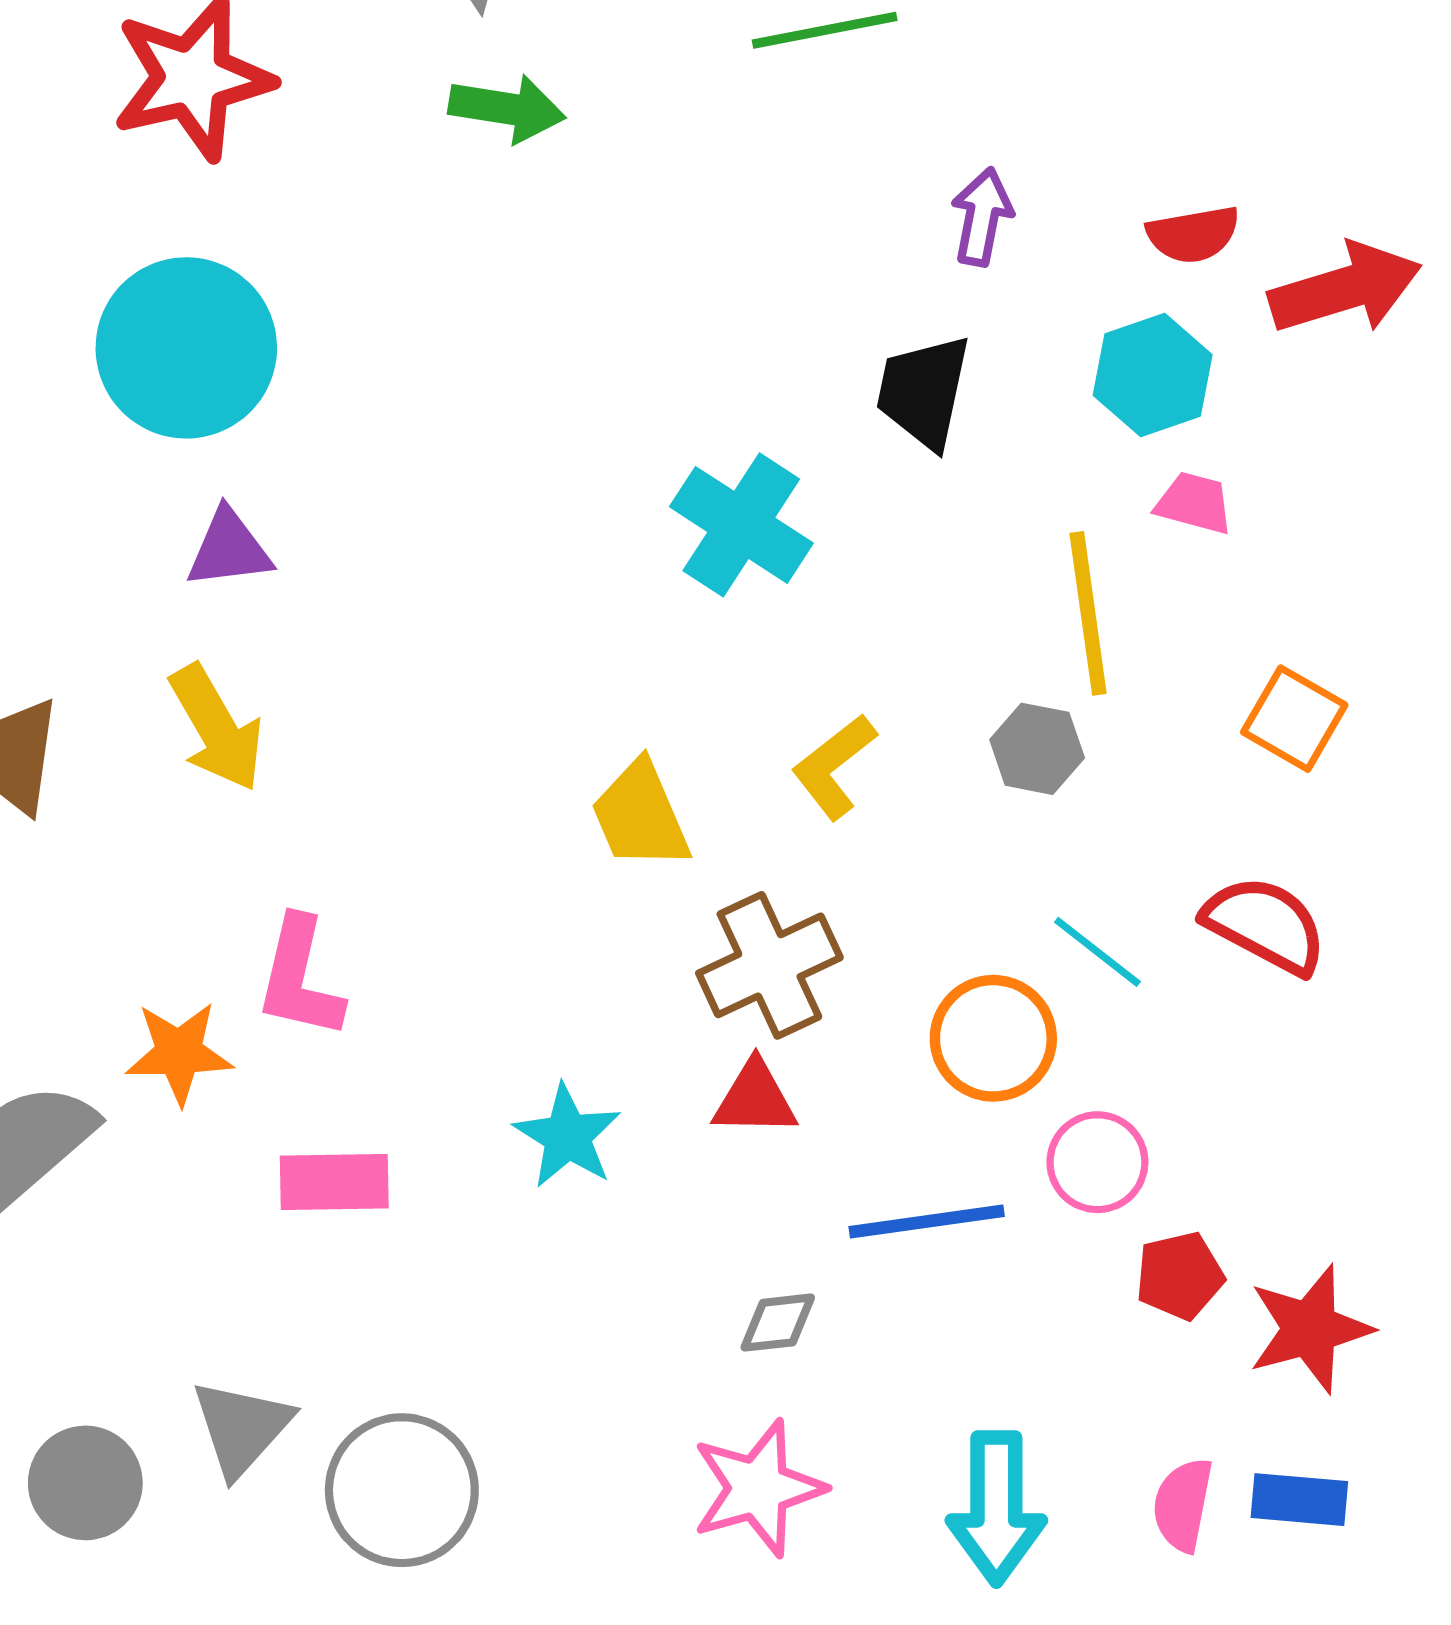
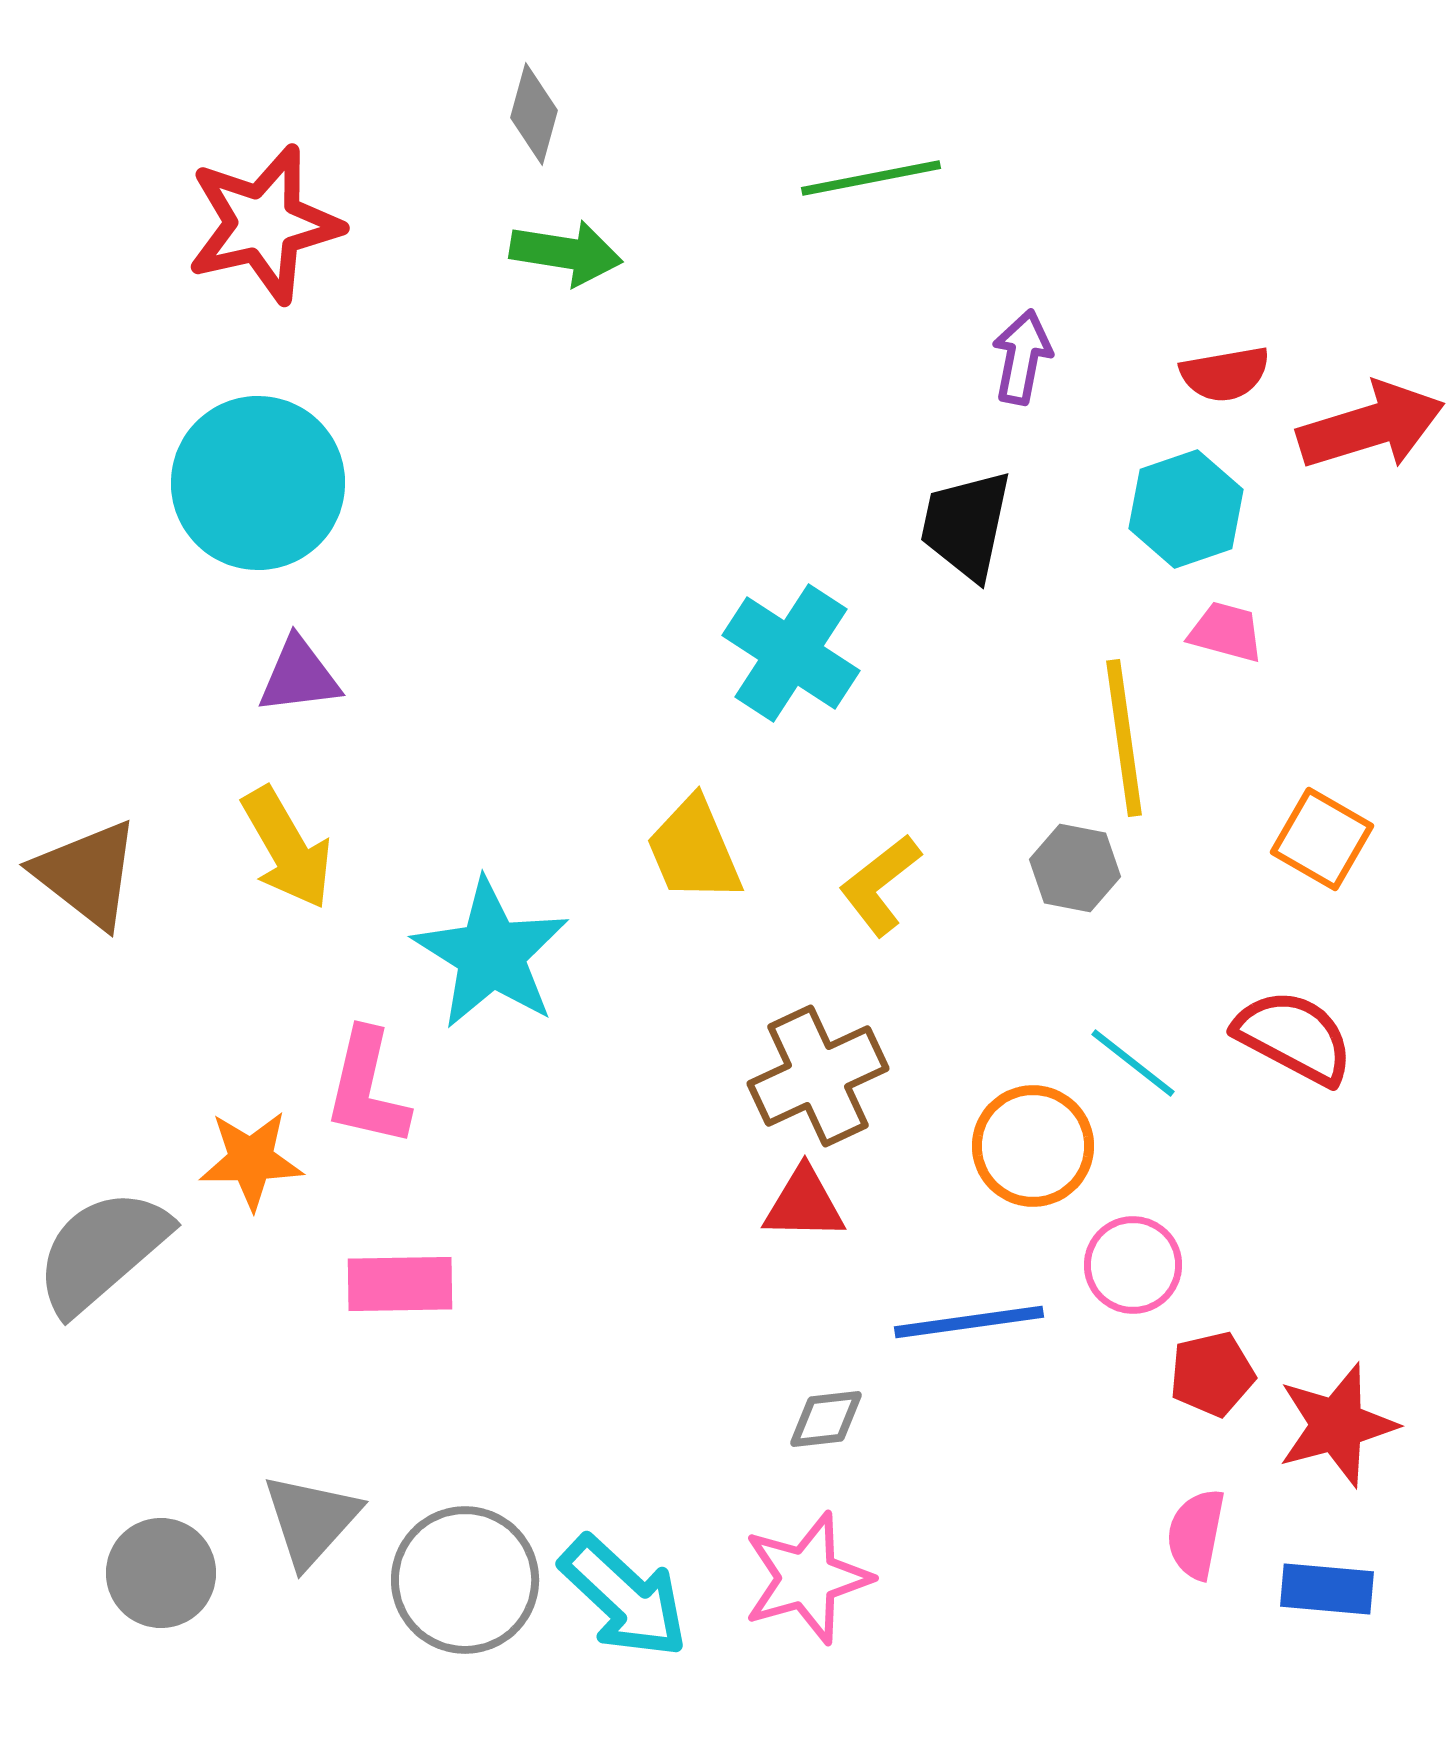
yellow trapezoid: (640, 815) -> (694, 850), moved
cyan star: (567, 1136) -> (491, 954), moved, size x1.5
pink semicircle: (1183, 1505) -> (1196, 1534), moved
cyan arrow: (996, 1508) -> (624, 1597), moved, turned -47

